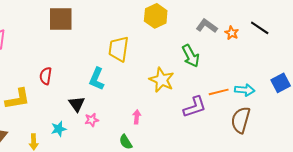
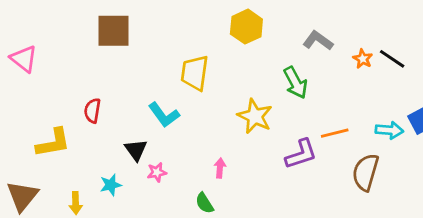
black line: (260, 28) -> (392, 59), moved
orange star: (232, 33) -> (363, 59), moved
cyan L-shape: (97, 79) -> (164, 115), turned -60
cyan arrow: (245, 90) -> (389, 130), moved

